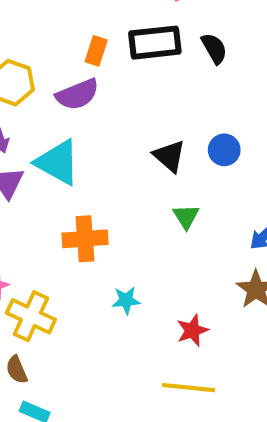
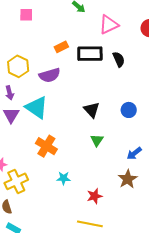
orange rectangle: (96, 51) -> (61, 47), moved, turned 40
blue circle: (224, 150) -> (129, 110), moved
orange cross: (85, 239) -> (46, 146), turned 30
yellow cross: (31, 316) -> (16, 181), turned 35

